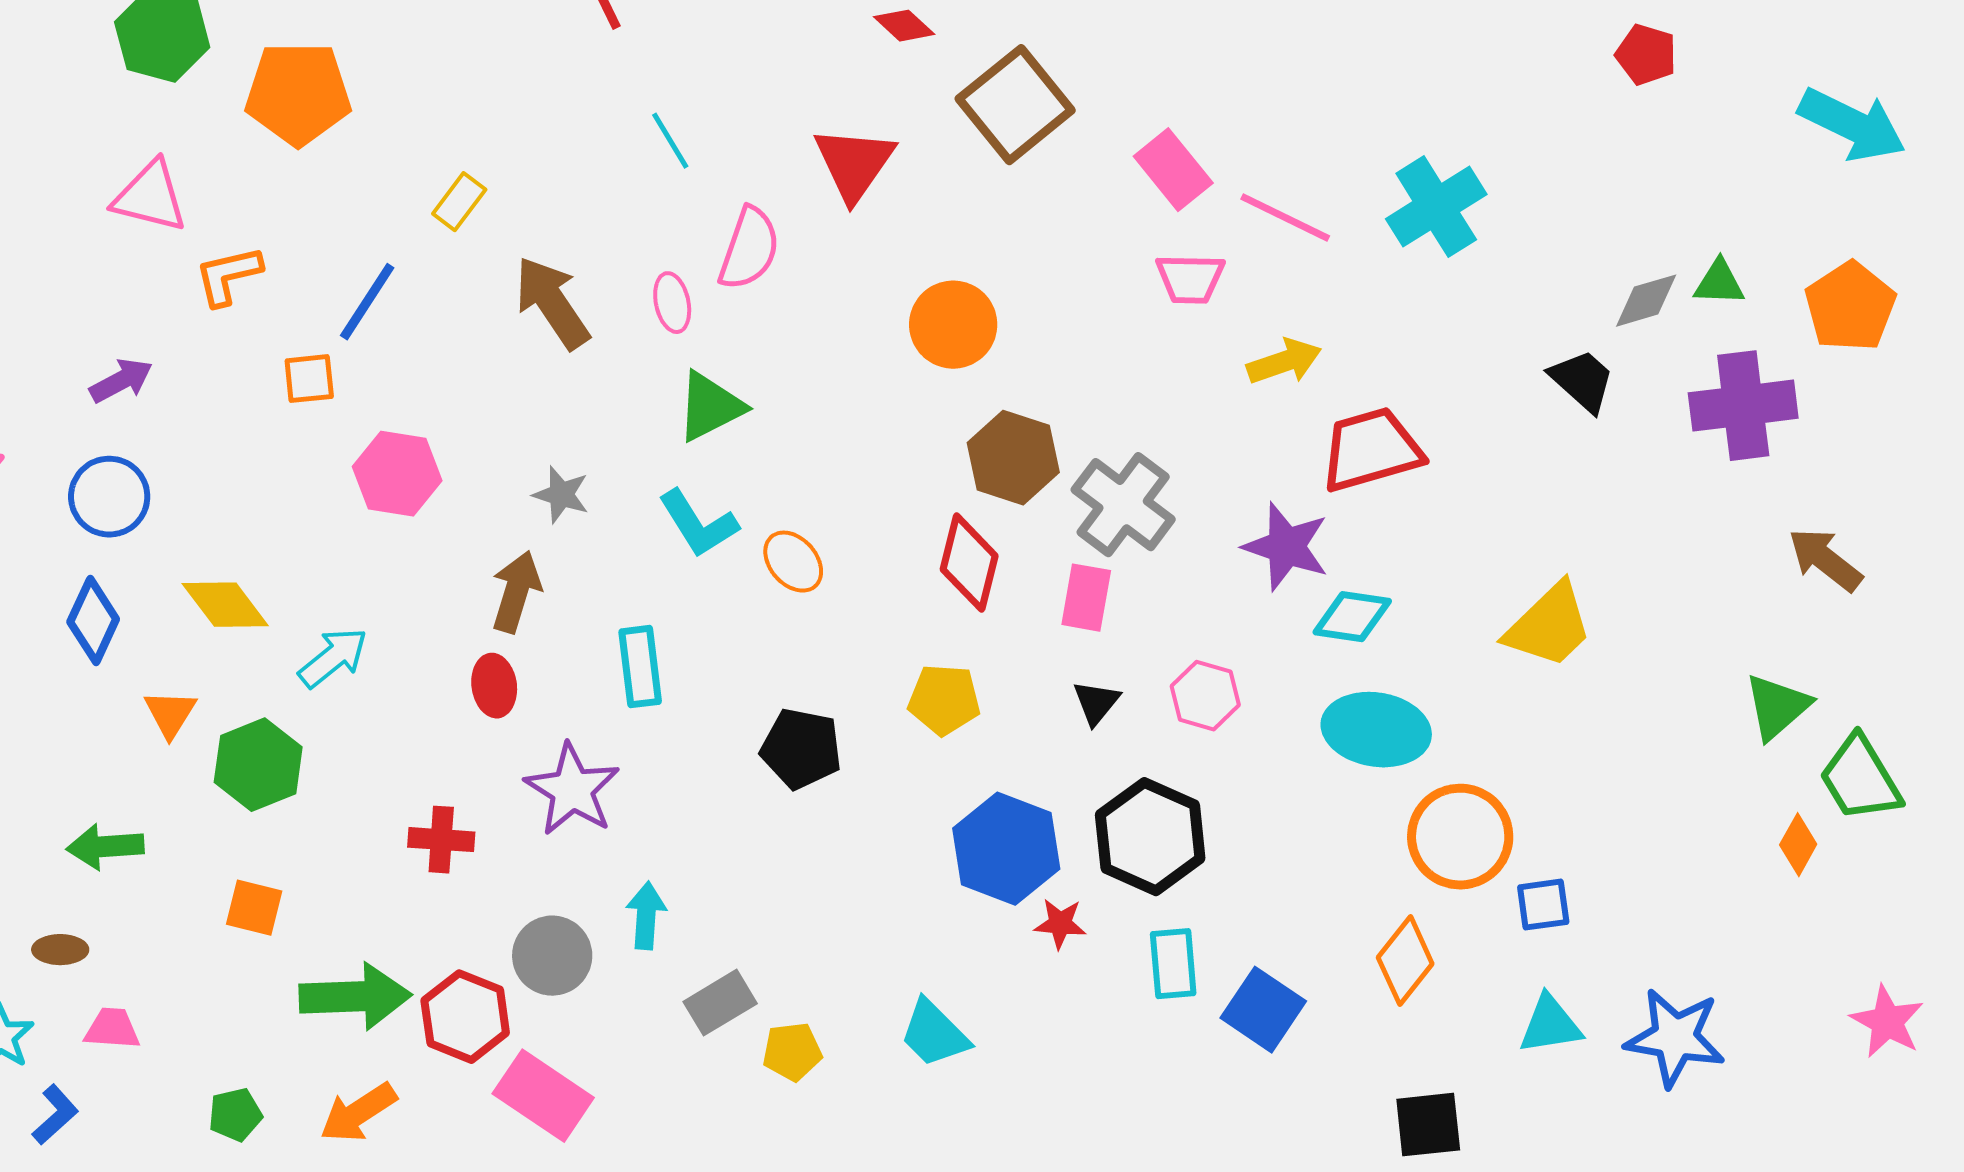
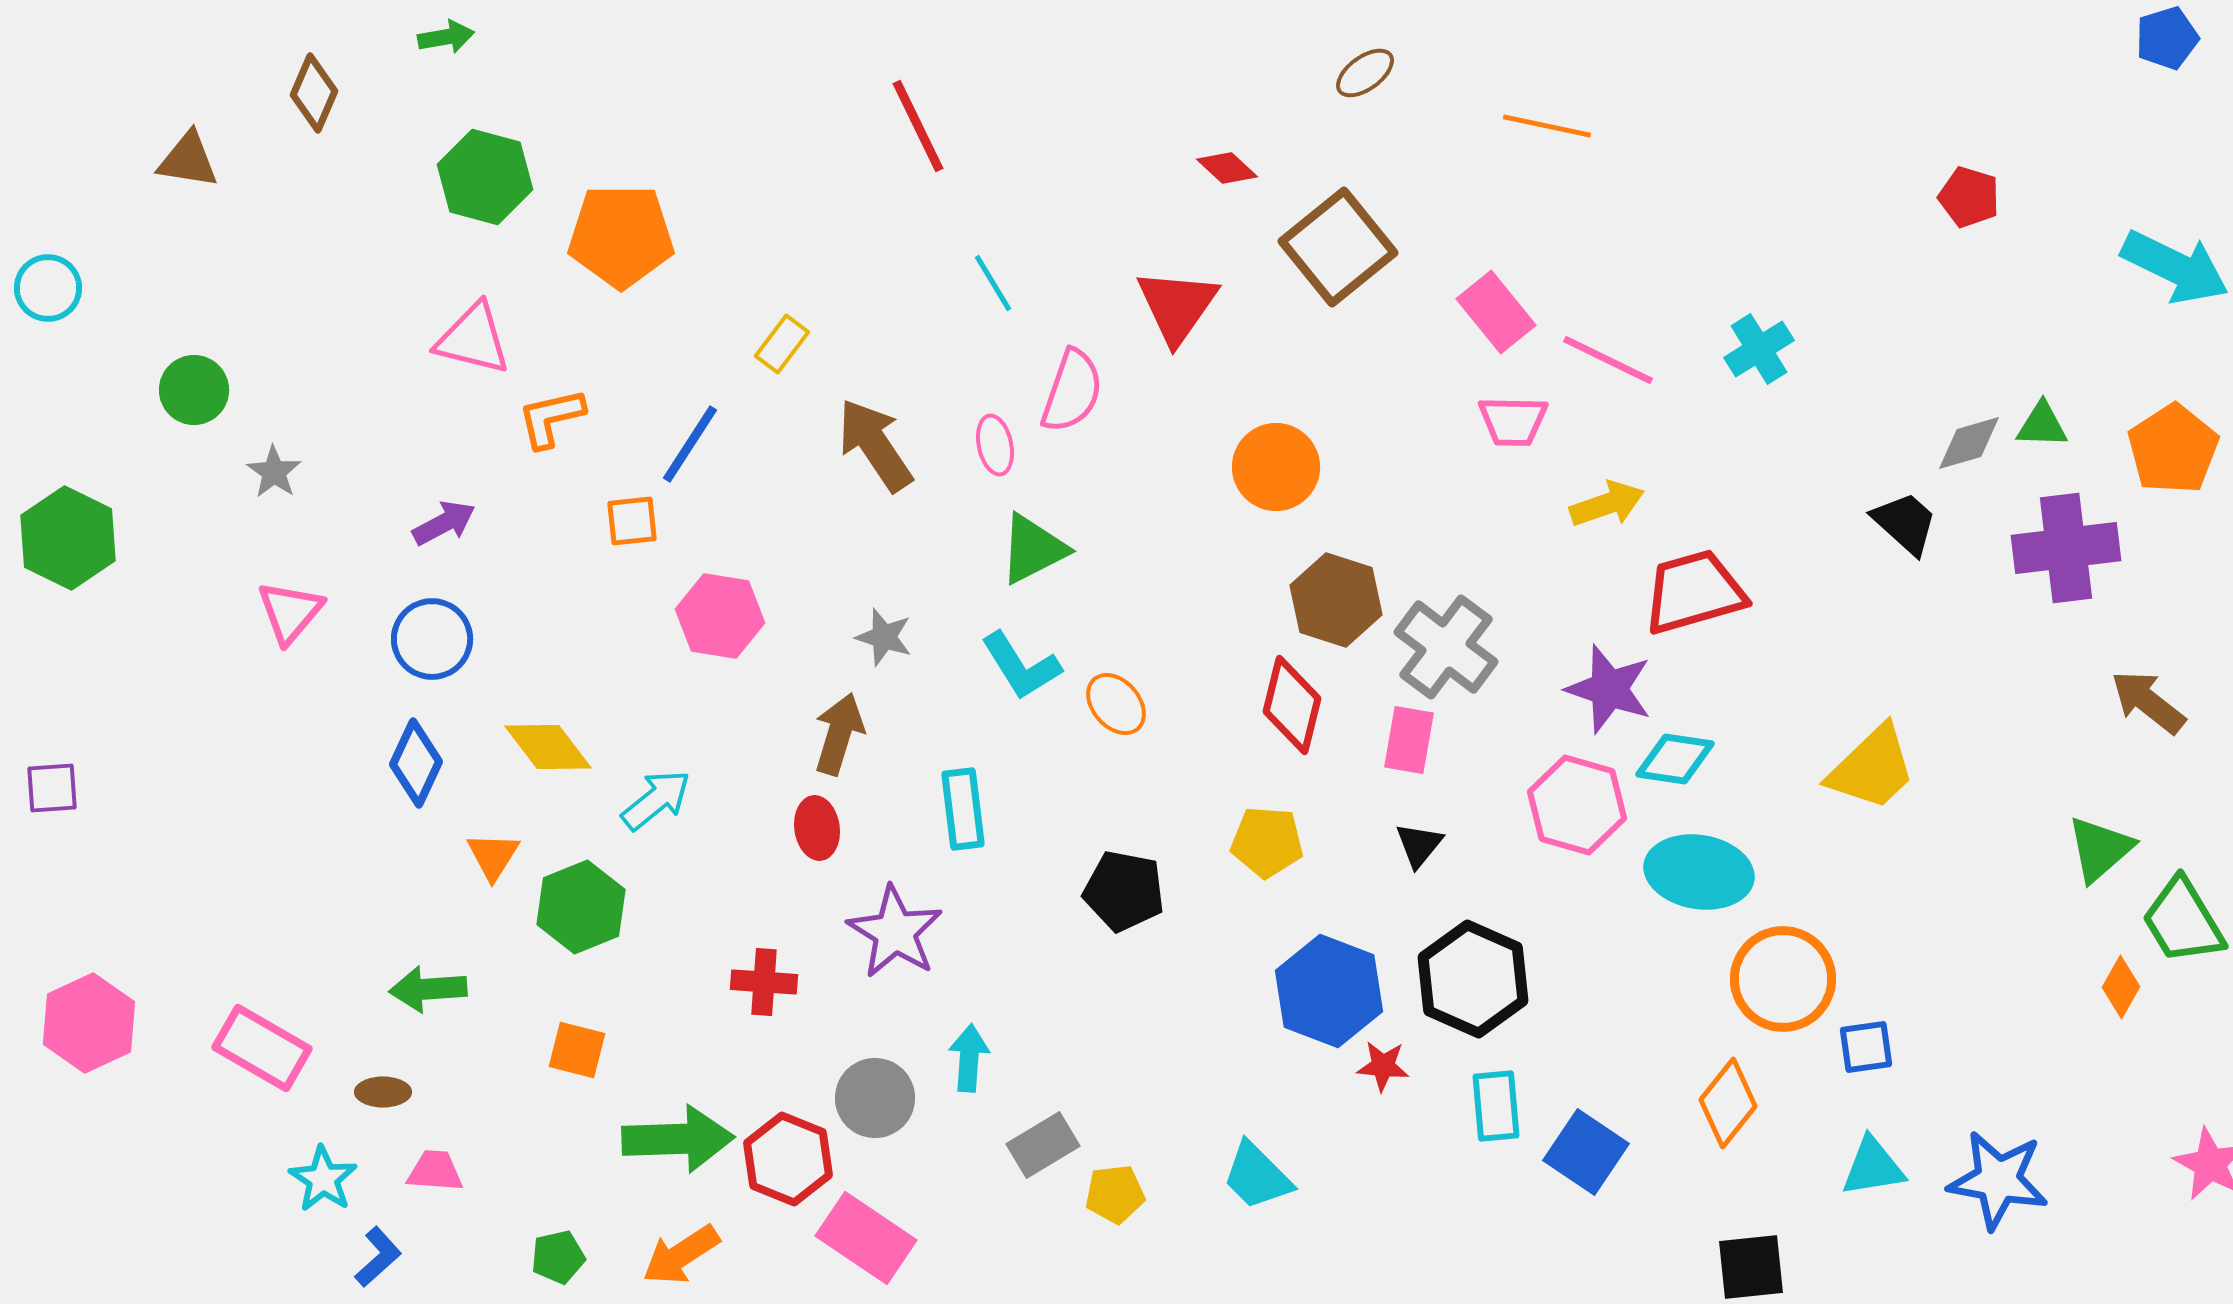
cyan cross: (1436, 207) -> (1759, 349), size x0.7
pink hexagon: (1205, 696) -> (1577, 805), moved, size x1.4

